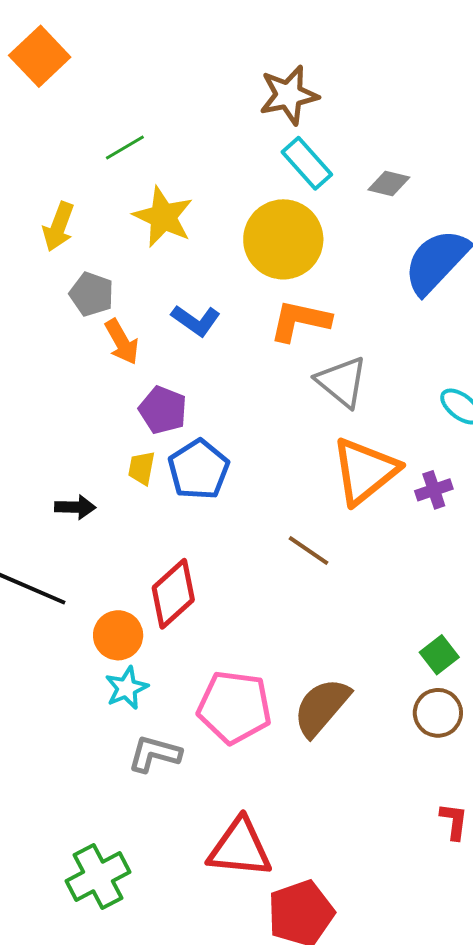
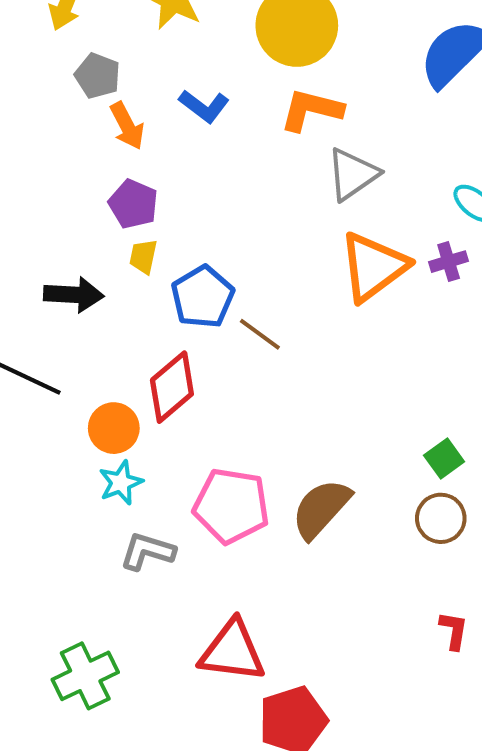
gray triangle: (342, 382) -> (352, 174), turned 44
purple pentagon: (163, 410) -> (133, 204), moved
blue pentagon: (199, 469) -> (203, 297), moved
purple cross: (434, 490) -> (449, 262), moved
black arrow: (75, 507) -> (74, 295), size x1.4
brown line: (308, 551) -> (260, 334), moved

